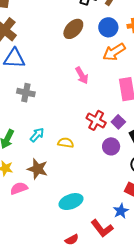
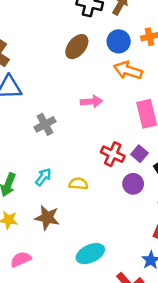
orange arrow: (114, 52) -> (128, 70), turned 55
pink arrow: (82, 75) -> (91, 101), turned -60
gray cross: (26, 93) -> (45, 124), moved, turned -36
pink semicircle: (19, 188) -> (21, 259), moved

